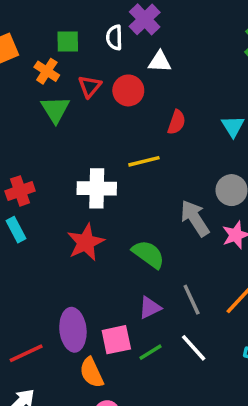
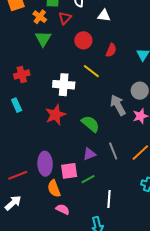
red triangle: (90, 86) -> (65, 18), moved
red circle: (128, 90) -> (83, 40), moved
yellow line: (144, 161) -> (91, 71), turned 48
red cross: (20, 191) -> (22, 75), moved
white line: (194, 348) -> (109, 199), moved, turned 42

